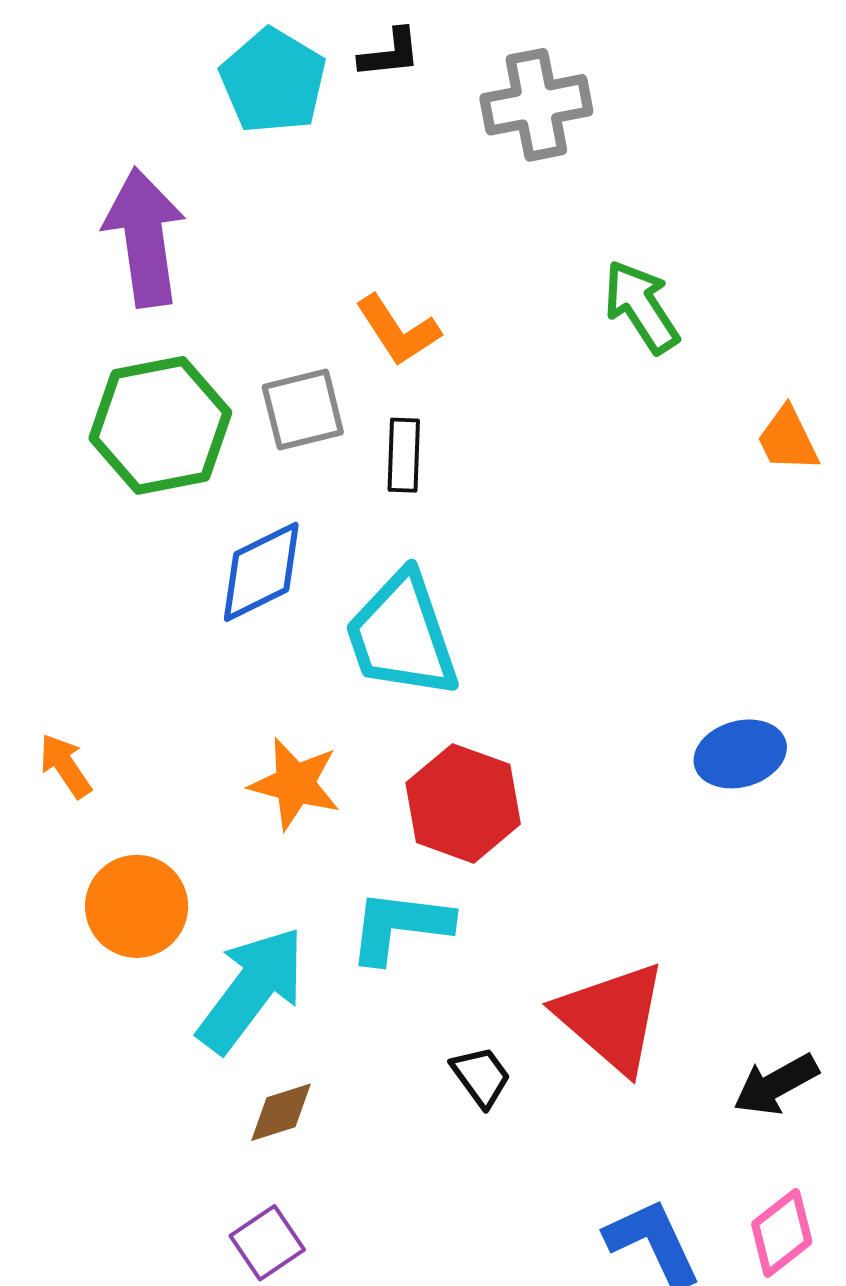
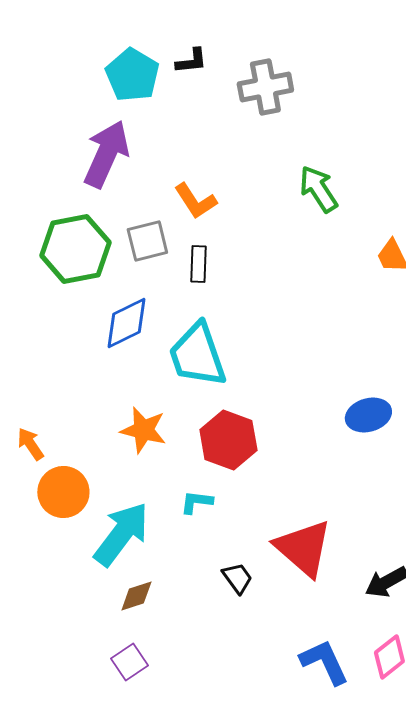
purple arrow: (144, 237) -> (106, 154), moved, turned 32
orange arrow: (65, 766) -> (30, 444), moved
cyan L-shape: (400, 926) -> (196, 502), size x0.6

